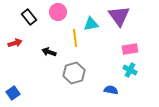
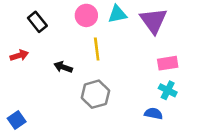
pink circle: (58, 12) -> (86, 15), moved
cyan triangle: (91, 24) -> (117, 14), moved
blue semicircle: (111, 90) -> (153, 114), moved

